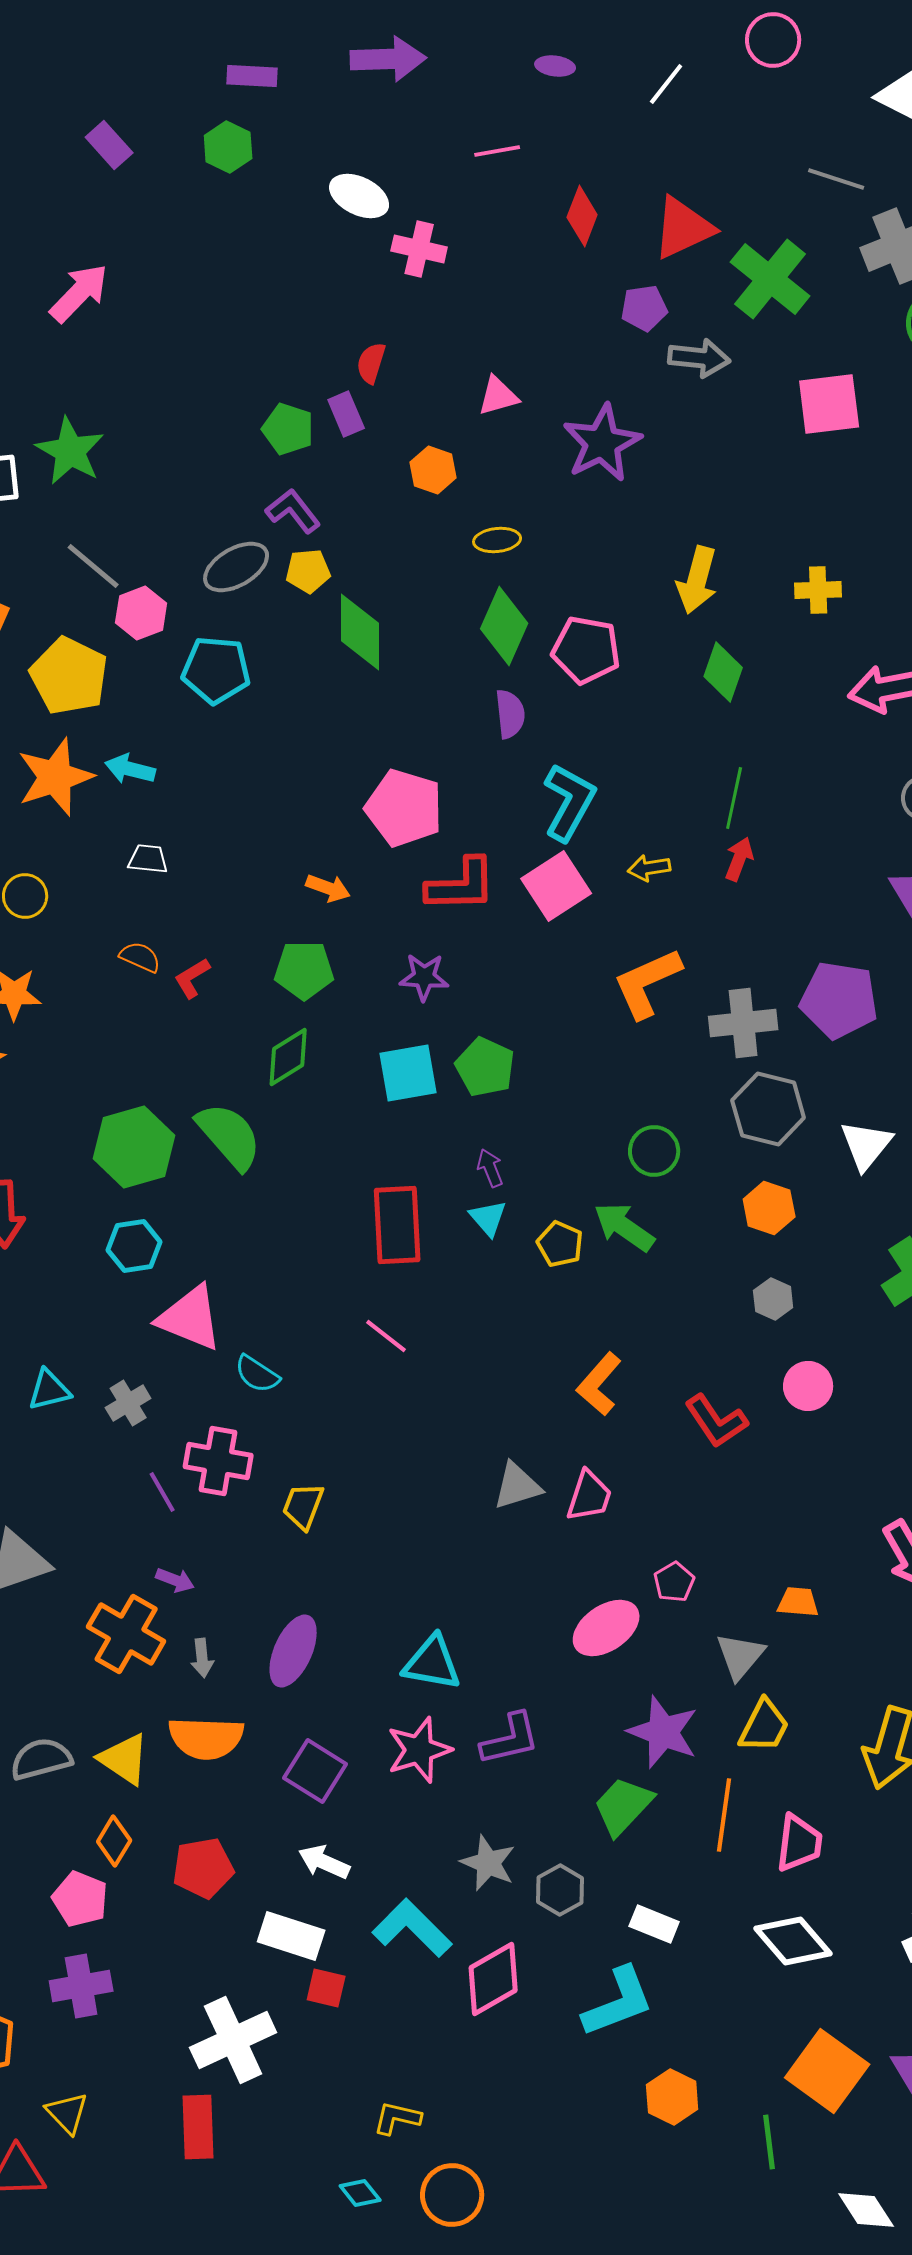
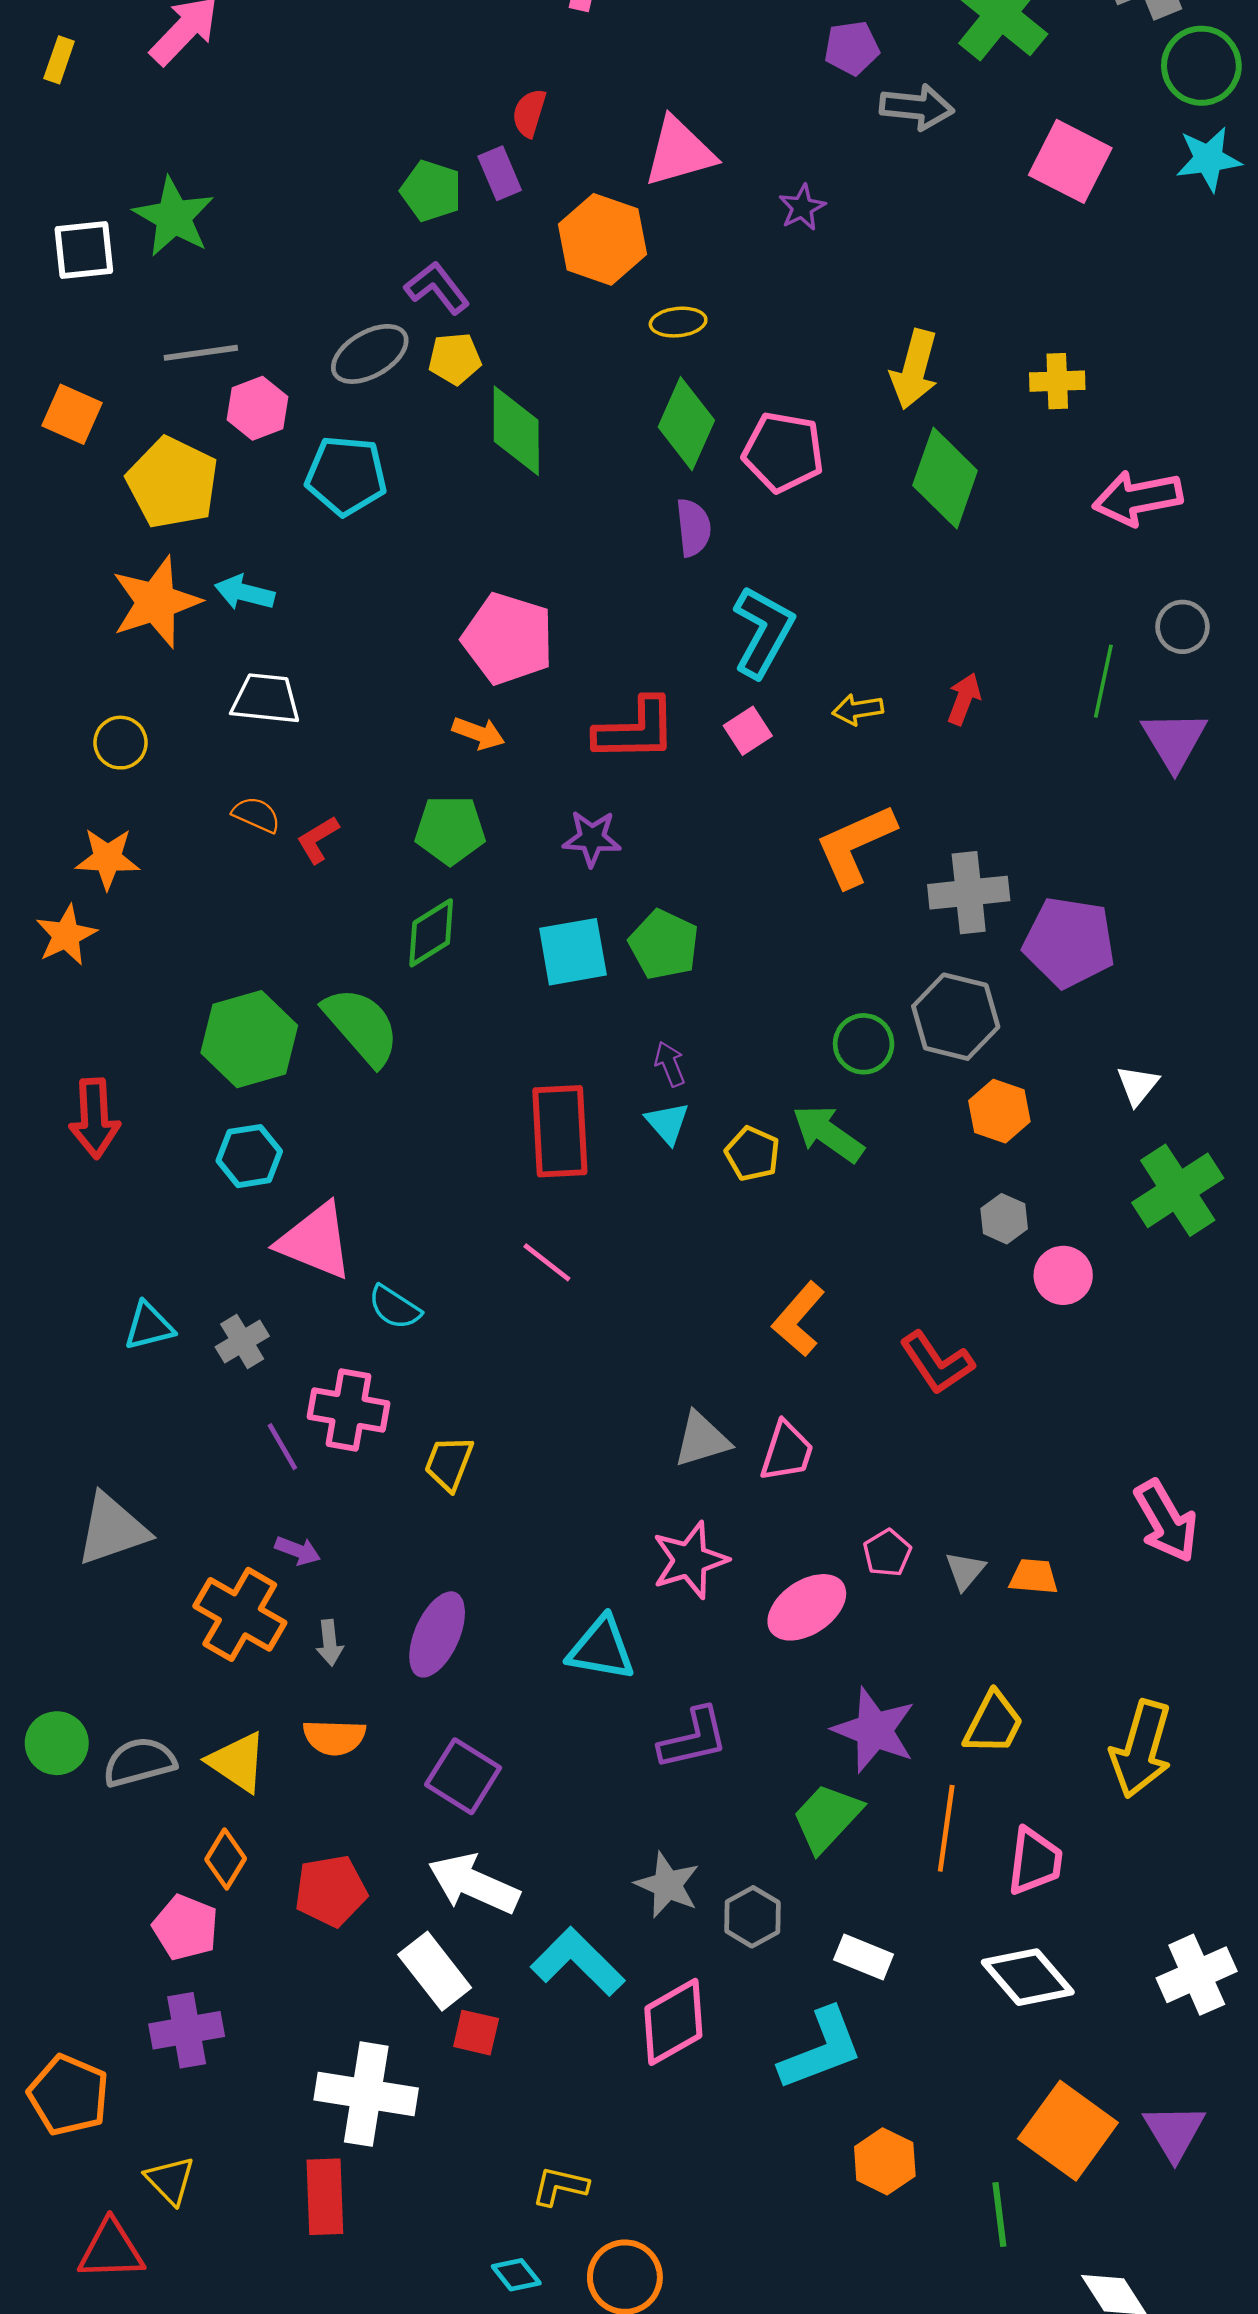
pink triangle: (498, 396) -> (679, 152), size x1.5
pink square: (829, 404) -> (1070, 161), turned 34
purple star: (602, 443) -> (802, 207), size x0.5
orange hexagon: (433, 470) -> (602, 239), size x1.6
gray line: (93, 566) -> (201, 353), turned -48
green diamond: (723, 672) -> (945, 478), size x1.4
green line: (734, 798) -> (1103, 681), moved
pink pentagon: (404, 808) -> (508, 639), moved
white trapezoid: (148, 859) -> (266, 699), size x1.5
pink square: (556, 886) -> (748, 731), size x0.6
purple pentagon: (839, 1000) -> (1069, 942), moved
gray hexagon: (768, 1109) -> (956, 1017), moved
white triangle: (866, 1145) -> (1138, 1085), moved, size x0.7
pink circle: (808, 1386) -> (1063, 1275), moved
gray triangle: (740, 1656) -> (965, 1571), moved, size x0.7
orange semicircle: (206, 1738) -> (334, 1737), size x0.7
pink star: (419, 1750) -> (690, 1560), moved
white arrow: (324, 1862) -> (474, 1884), size x1.5
white rectangle: (291, 1936) -> (435, 1971), turned 34
white cross: (233, 2040) -> (366, 2094), turned 34

